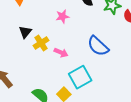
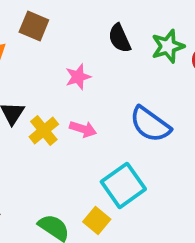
pink arrow: (61, 53) -> (83, 129), moved

